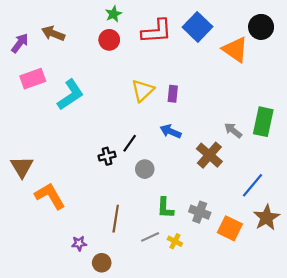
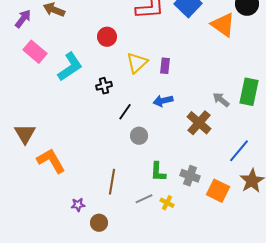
red circle: (109, 40) -> (107, 37), moved
pink rectangle: (33, 79) -> (35, 52), turned 60
blue arrow: (171, 131) -> (163, 101), turned -36
black cross: (107, 156) -> (104, 86), moved

